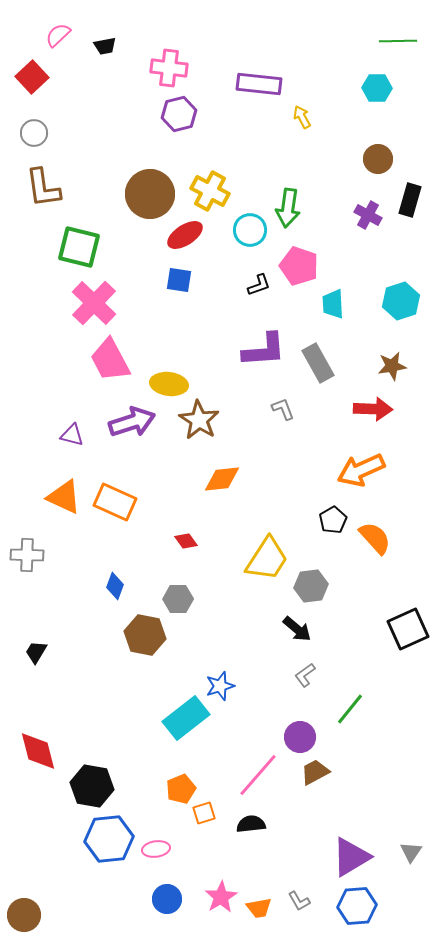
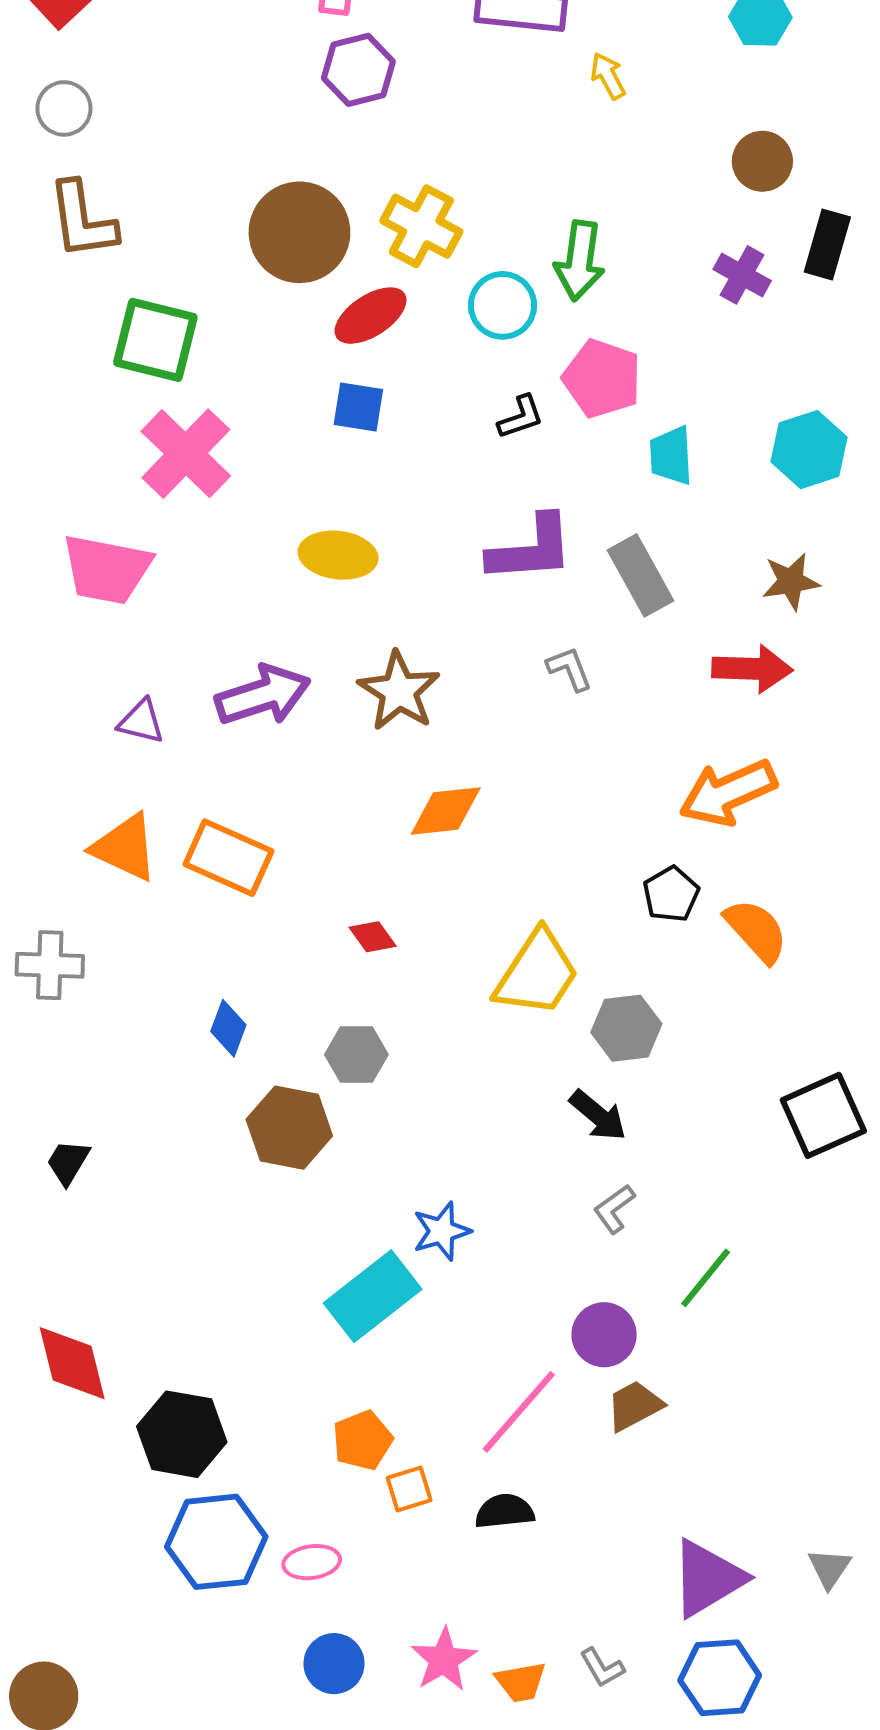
pink trapezoid: (110, 360) -> (107, 569), moved, turned -51
yellow ellipse: (169, 384) -> (338, 555), moved

